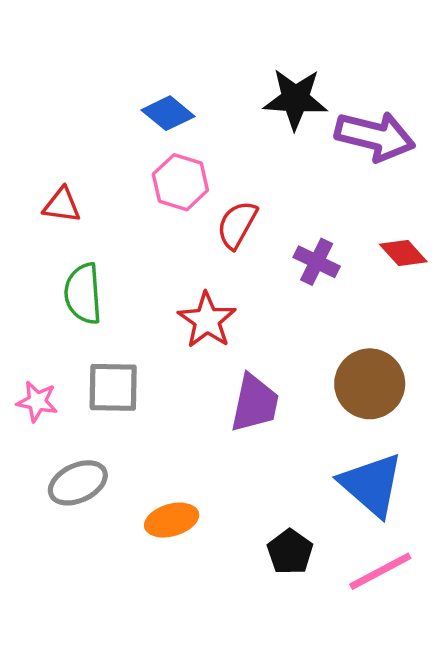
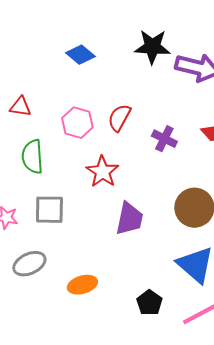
pink hexagon: (180, 182) -> (77, 123), moved

